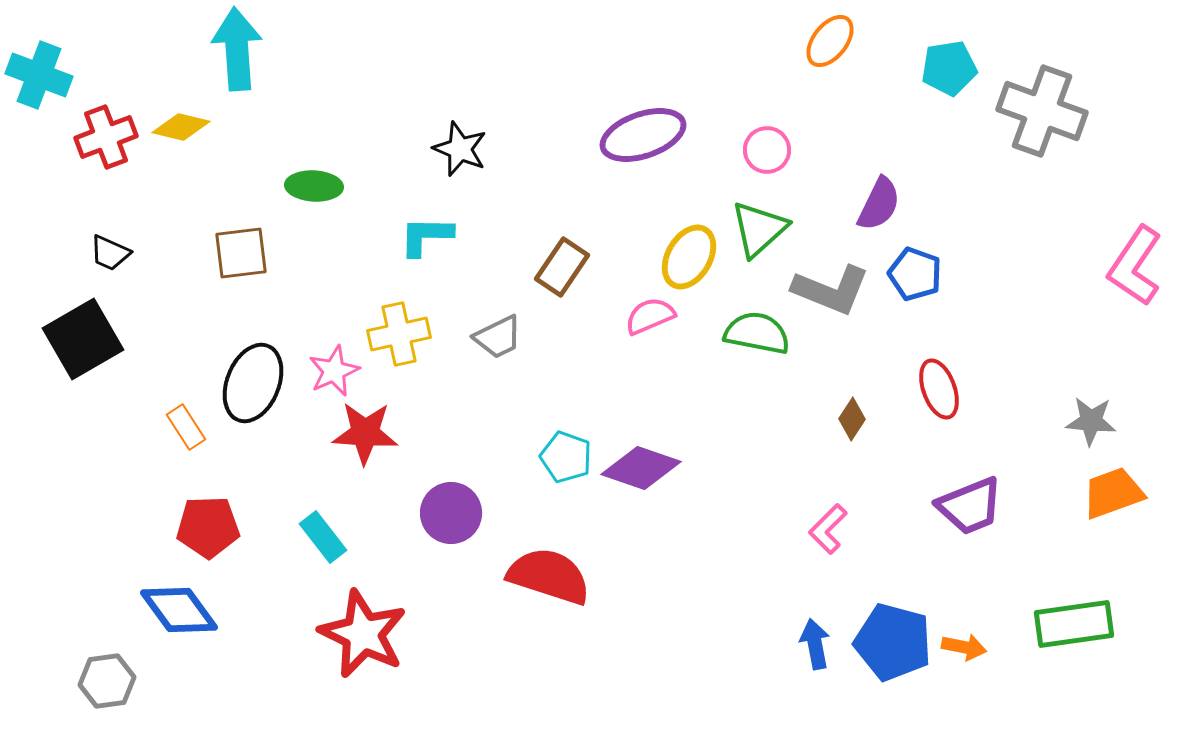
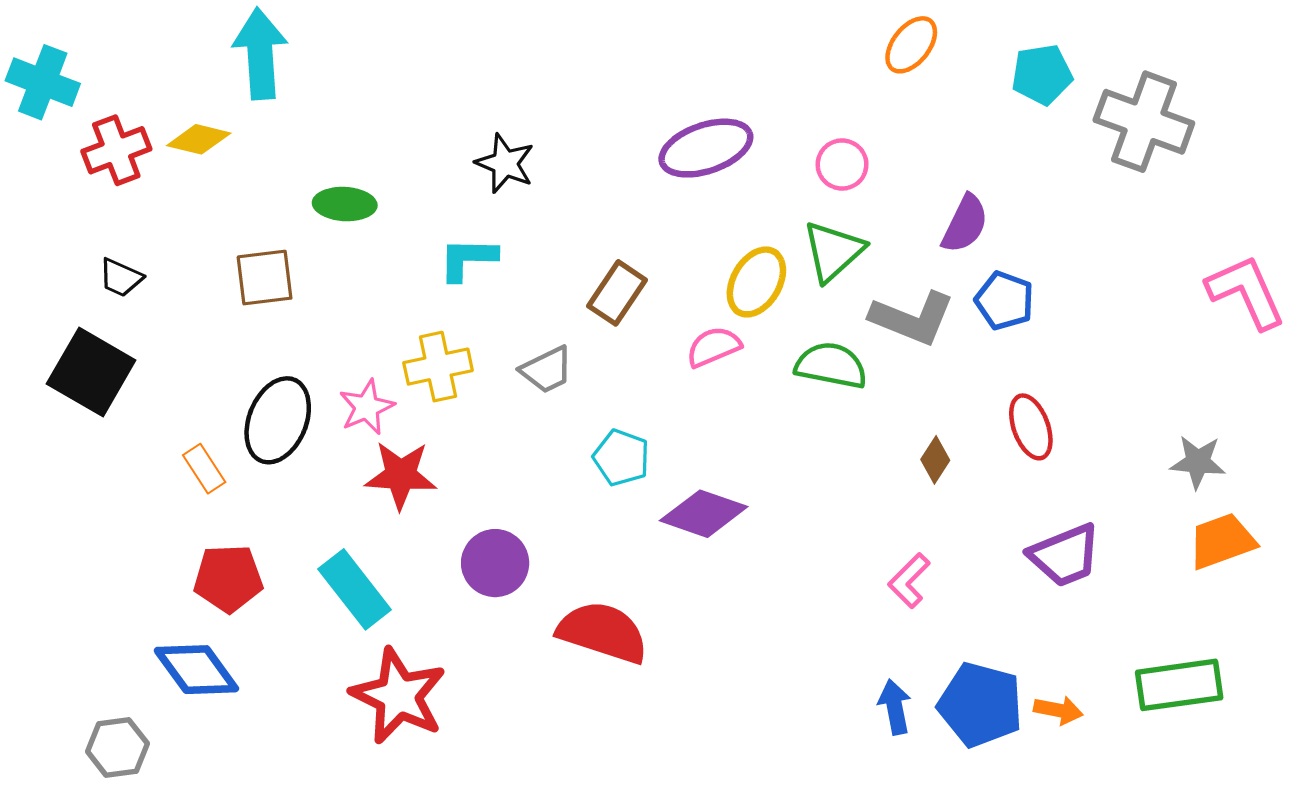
pink L-shape: (1135, 266) -> (1246, 292), turned 122
black square: (83, 339) -> (91, 372), turned -30
cyan pentagon: (566, 457) -> (621, 458), moved
cyan rectangle: (323, 537) -> (355, 589), size x1.4

